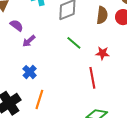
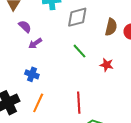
blue cross: (30, 72) -> (32, 74), turned -32
red line: (92, 78) -> (79, 103), moved

